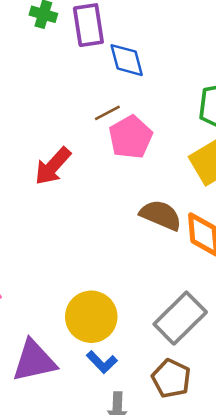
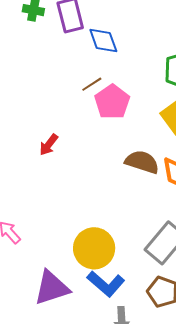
red arrow: (53, 166) -> (49, 145), moved, size x0.7
blue L-shape: (102, 362) -> (106, 284), size x1.5

